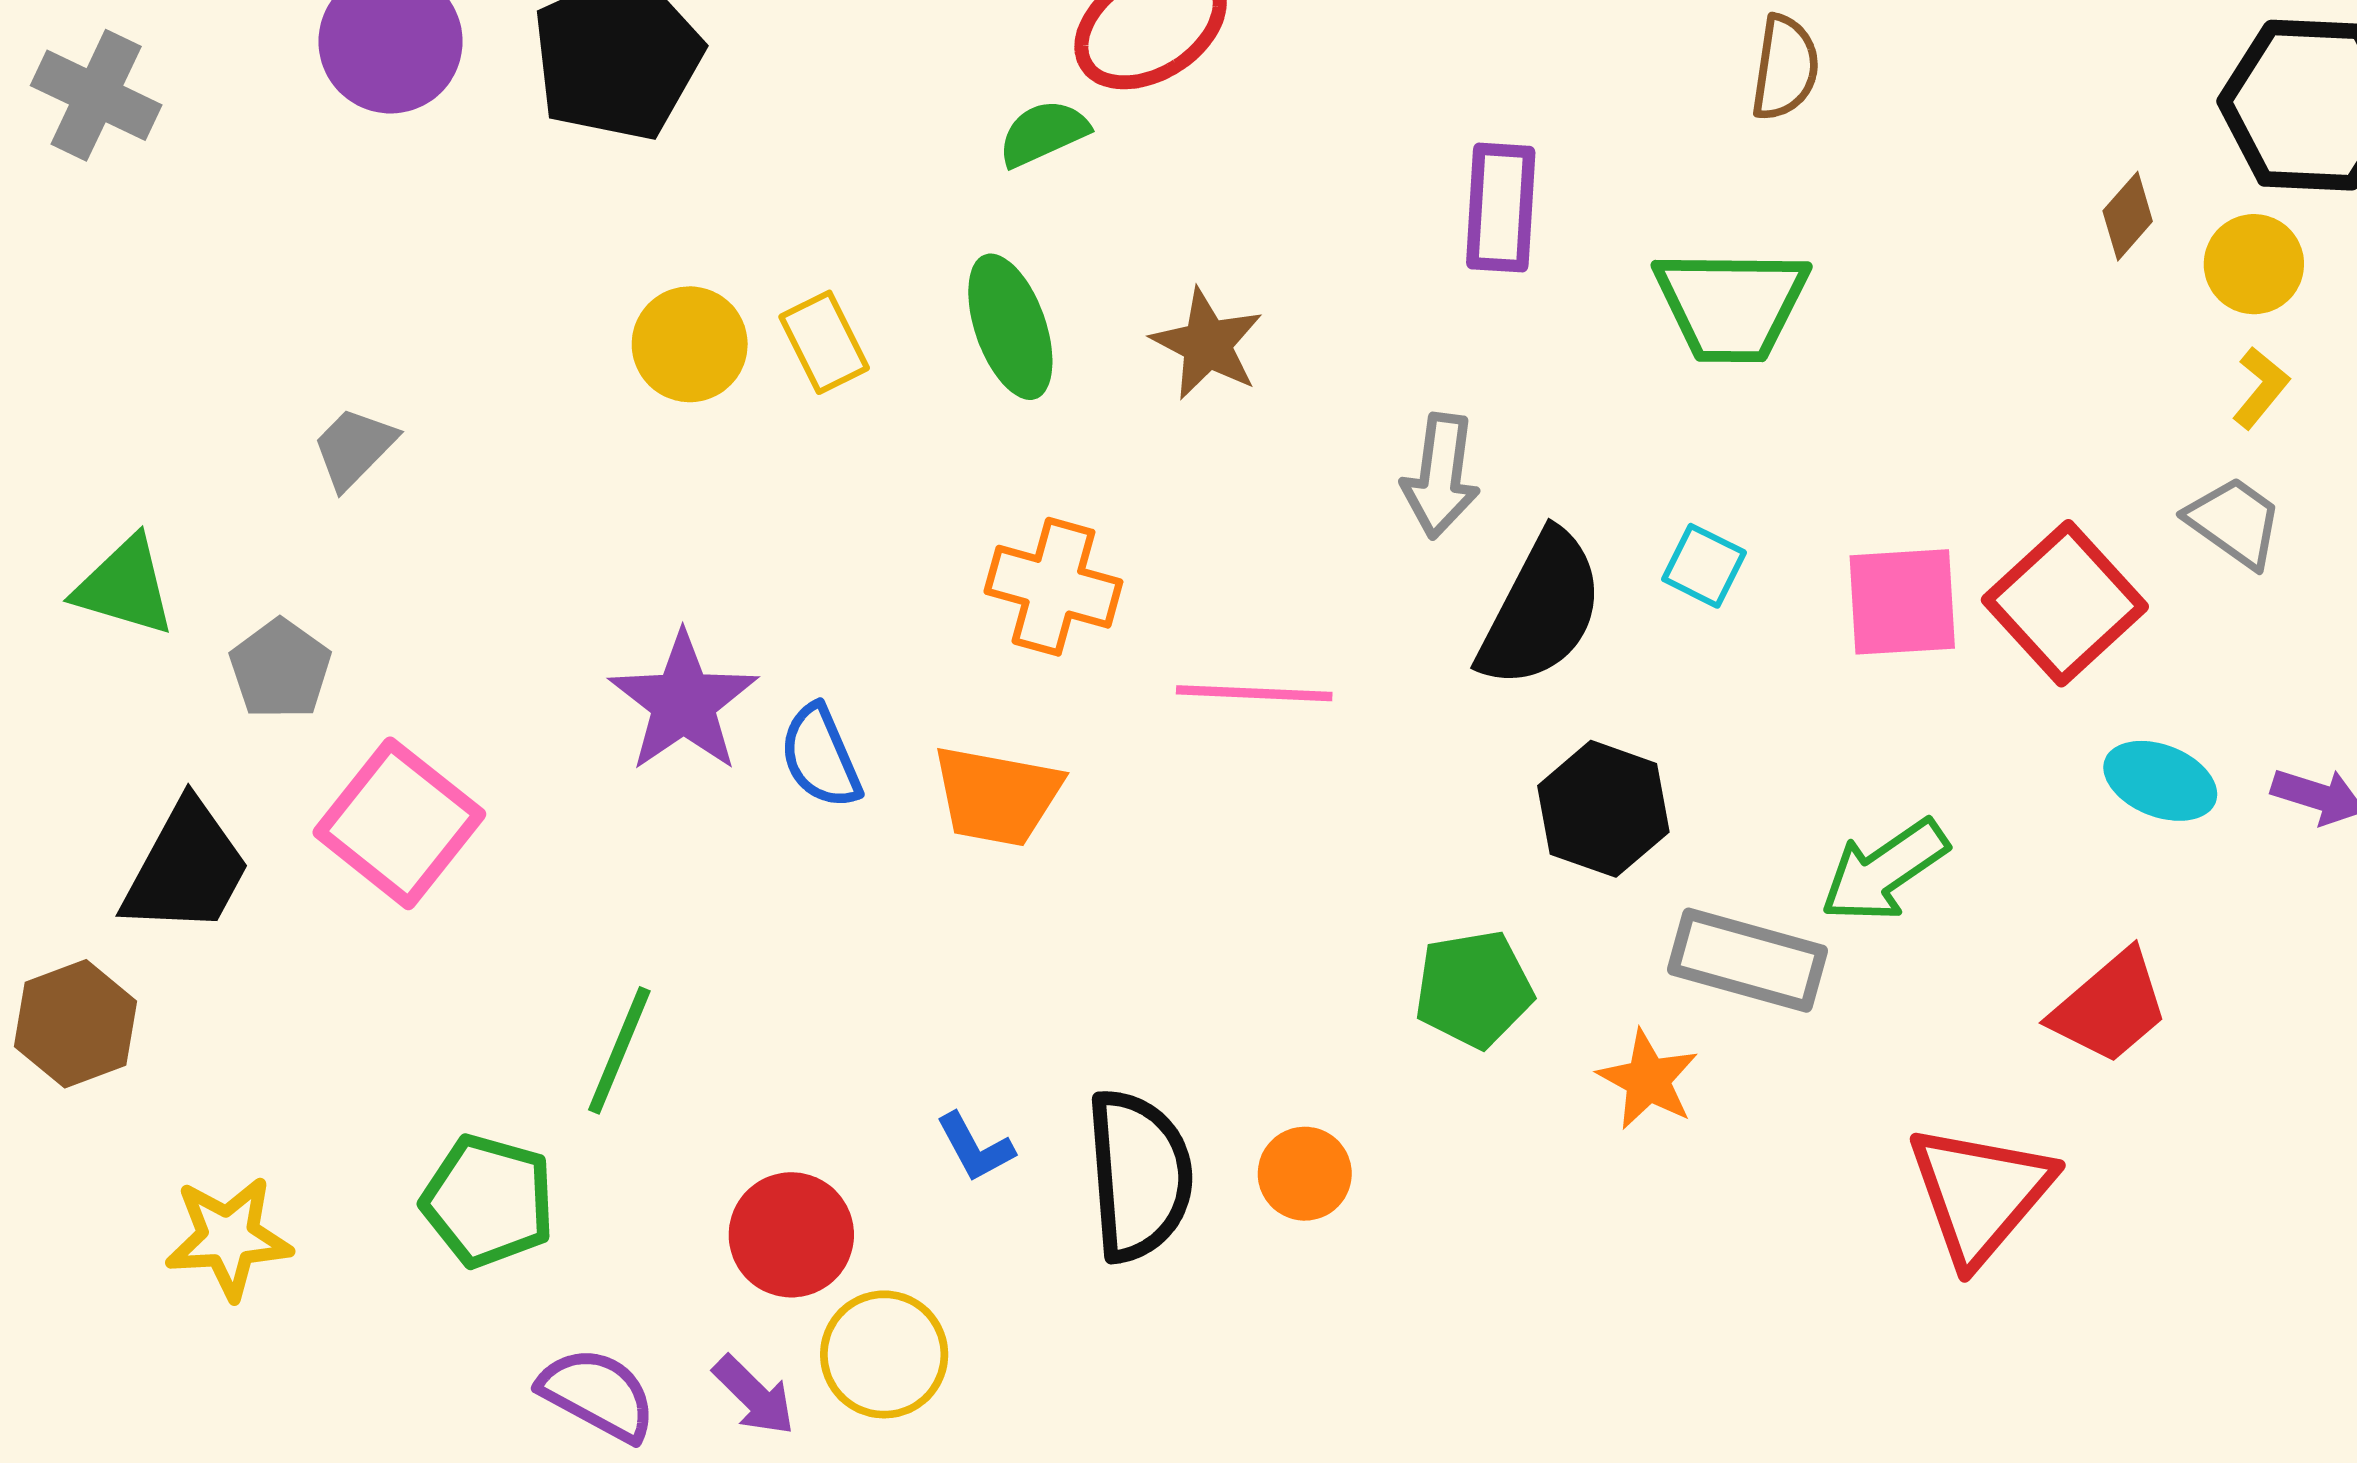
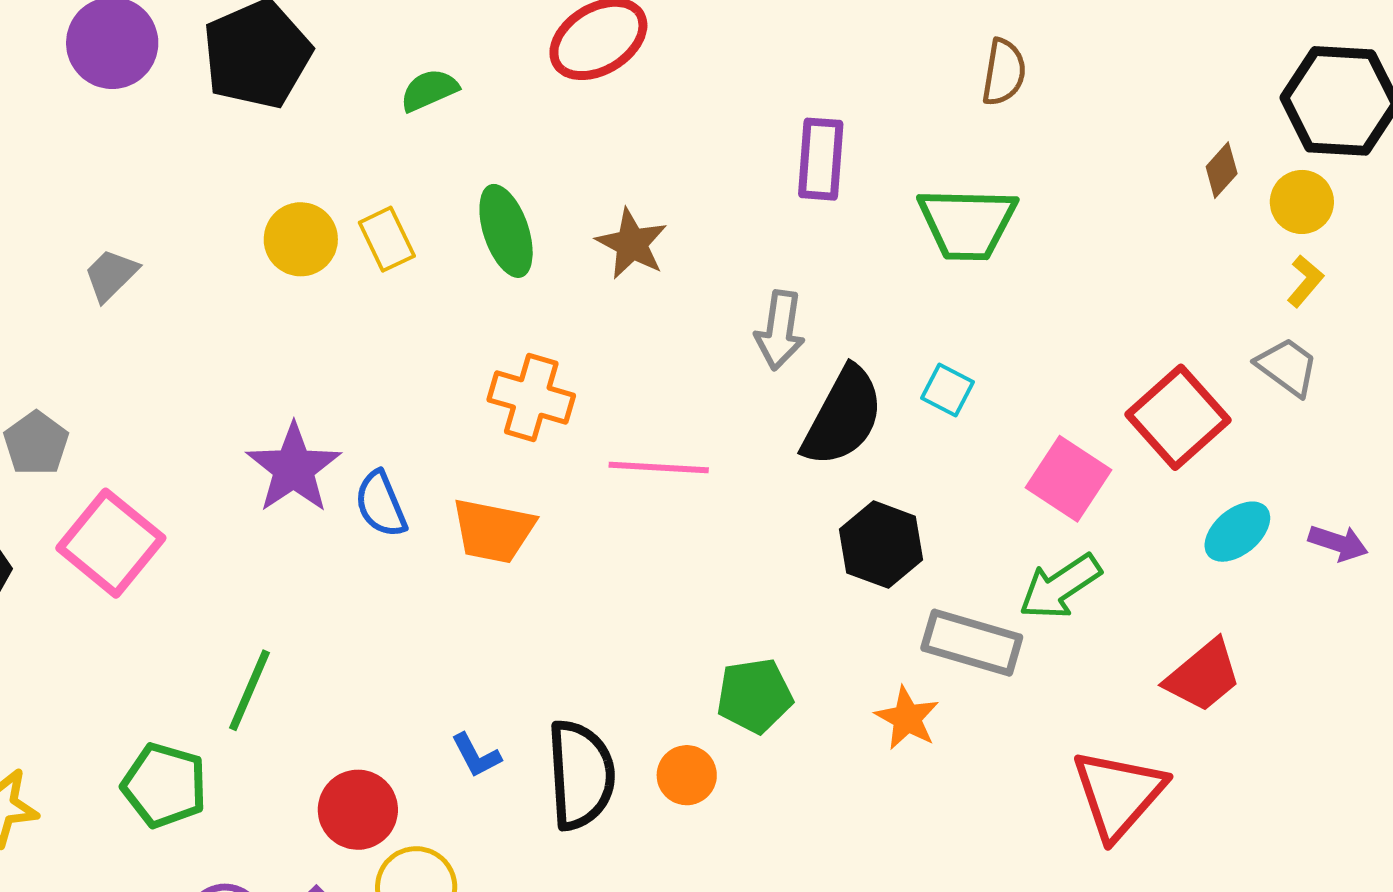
green semicircle: (1043, 133) -> (429, 90), moved
gray trapezoid: (354, 448) -> (111, 275), moved
pink square: (1902, 602) -> (1069, 479), moved, turned 36
cyan ellipse: (2160, 781) -> (1237, 532), turned -62
green pentagon: (1474, 989) -> (755, 696), moved

